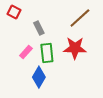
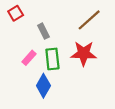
red square: (14, 12) -> (16, 13), turned 32

